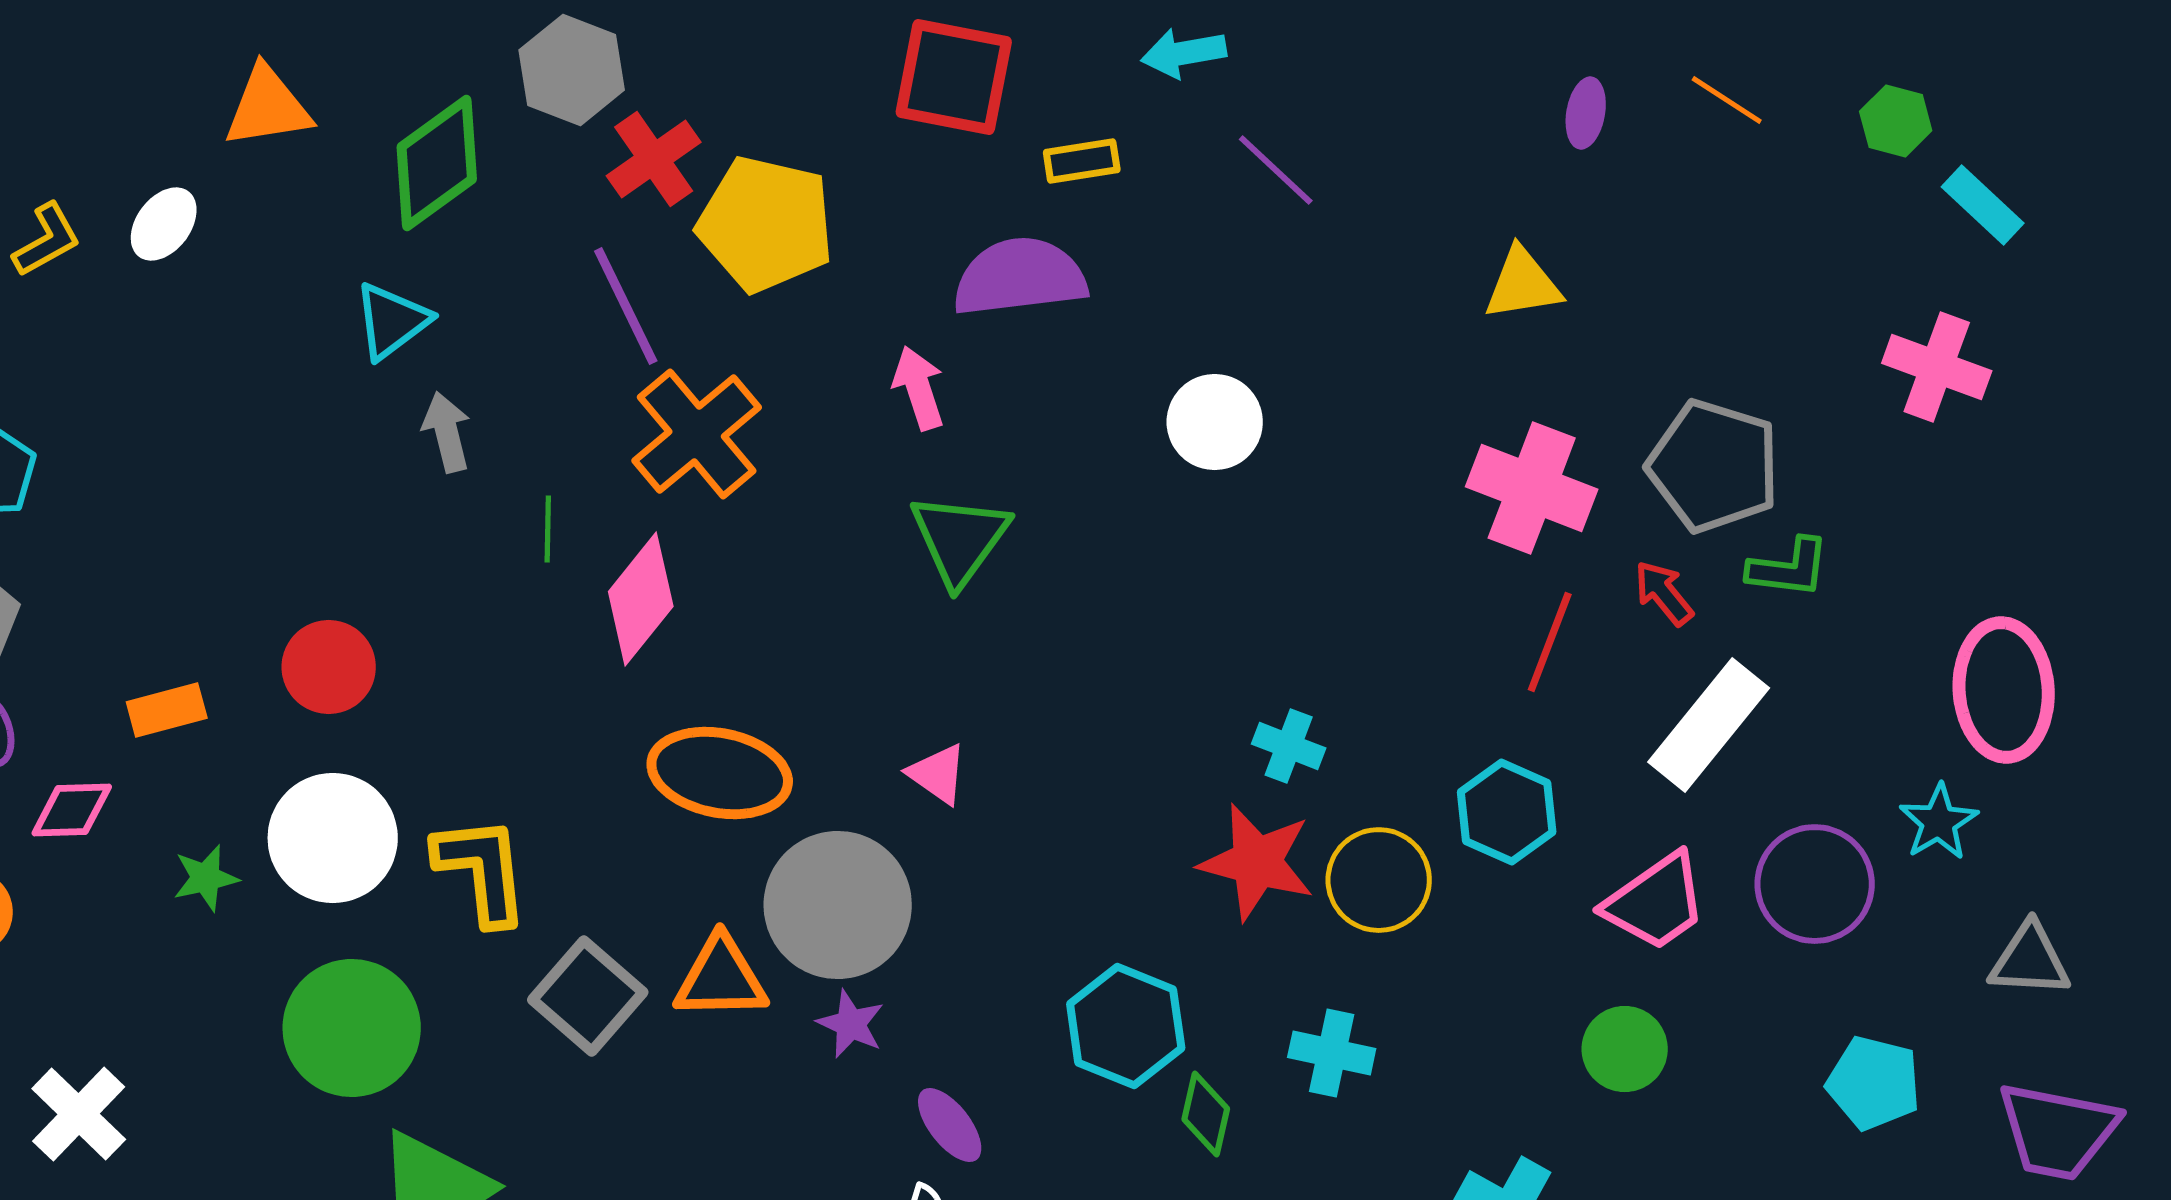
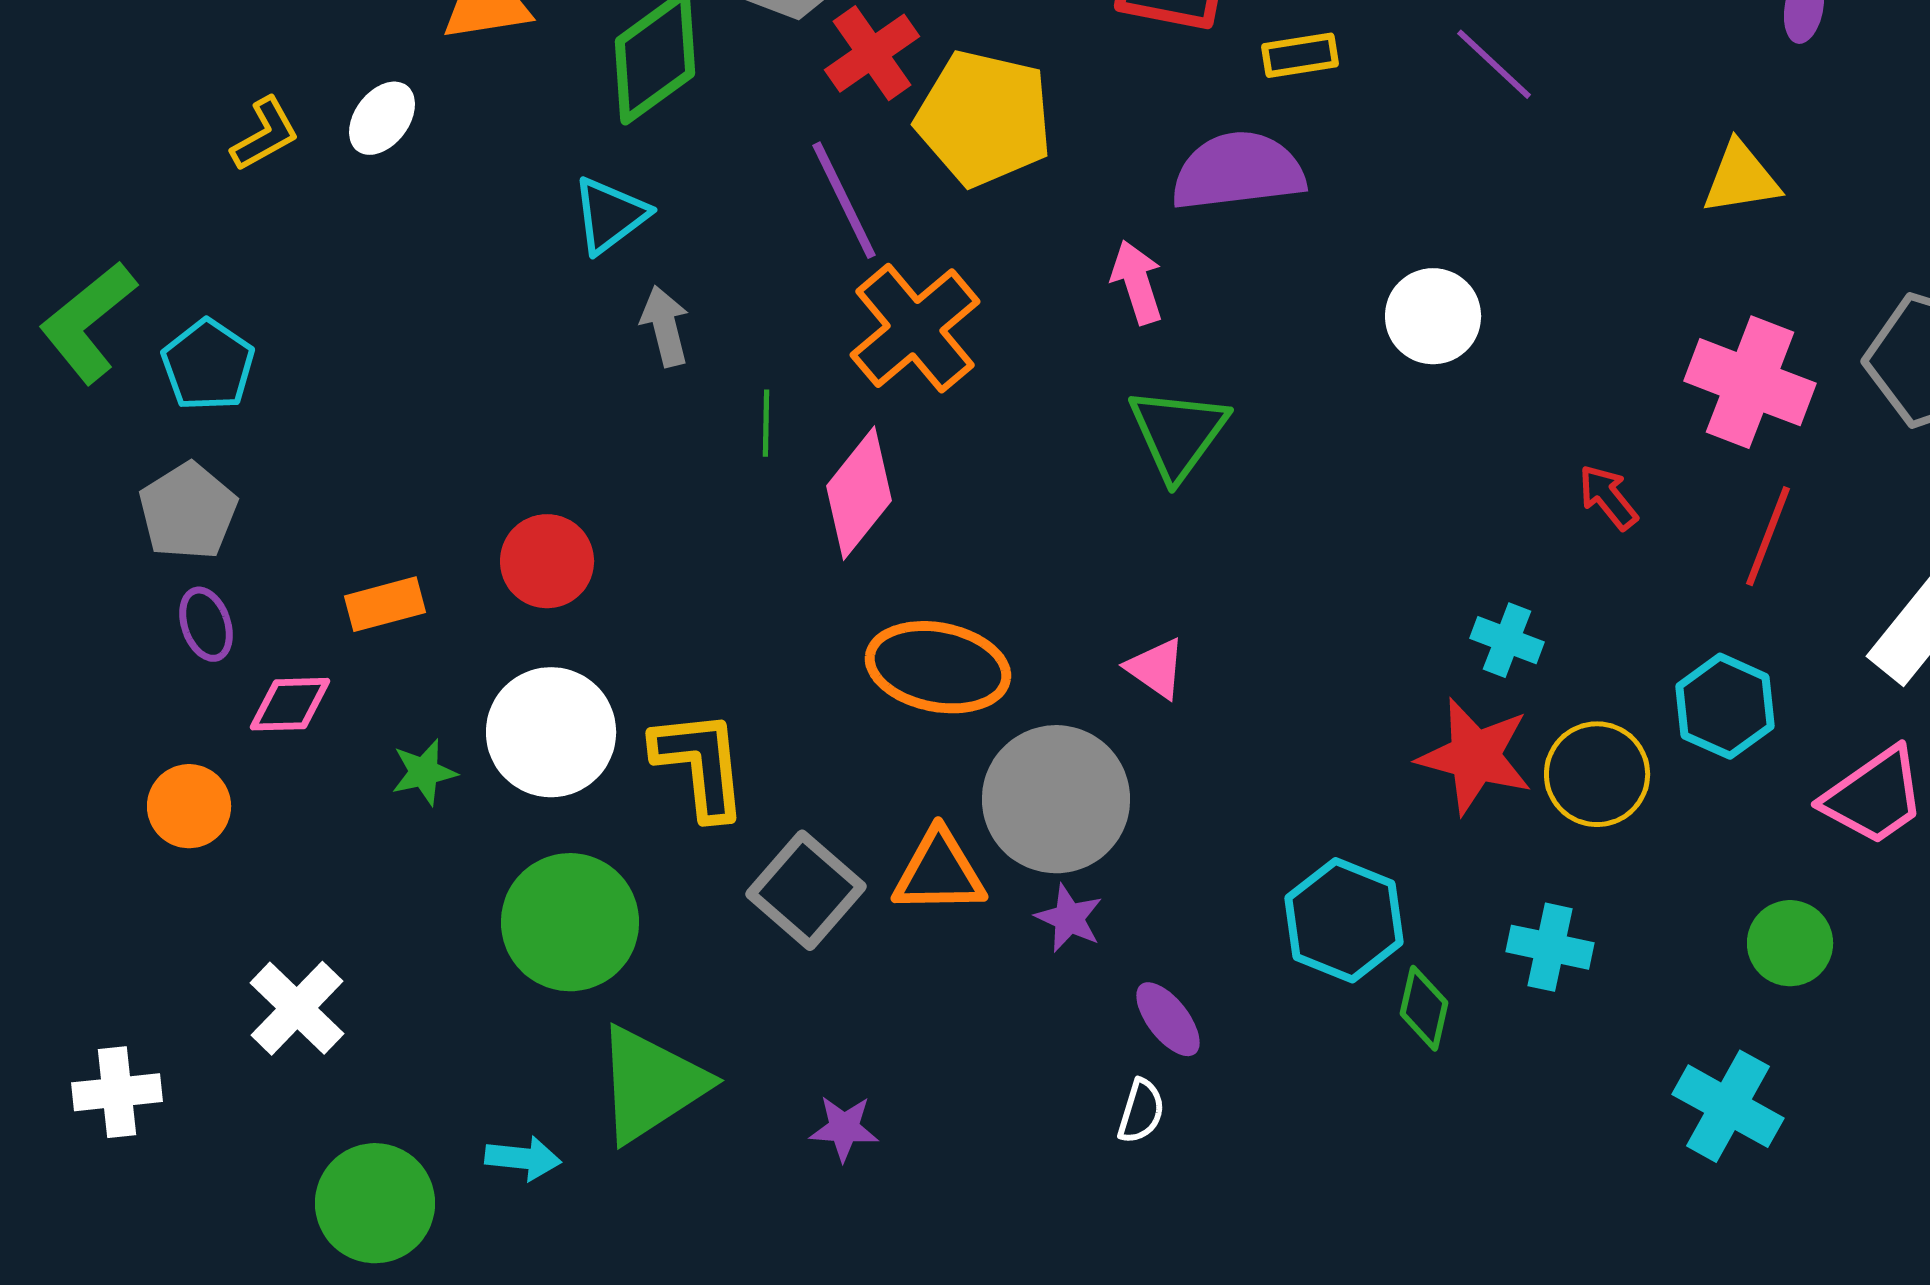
red arrow: (1664, 593) -> (1608, 497), moved
green circle: (1625, 1049) -> (1790, 943), moved

